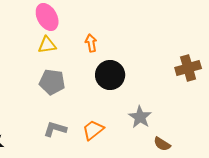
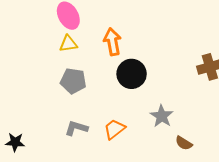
orange arrow: (91, 43) -> (112, 42), size x1.5

